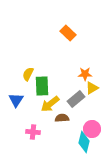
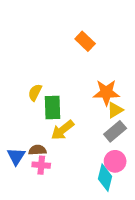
orange star: (85, 74) -> (106, 92), size x1.5
gray rectangle: (76, 99) -> (115, 131), moved
blue triangle: (16, 100) -> (16, 156), moved
brown semicircle: (62, 118) -> (37, 150), moved

